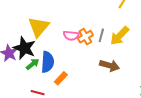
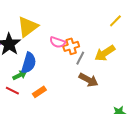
gray line: (101, 35) -> (80, 58), moved
green arrow: (33, 64) -> (20, 75), moved
orange rectangle: (61, 78) -> (39, 92), moved

